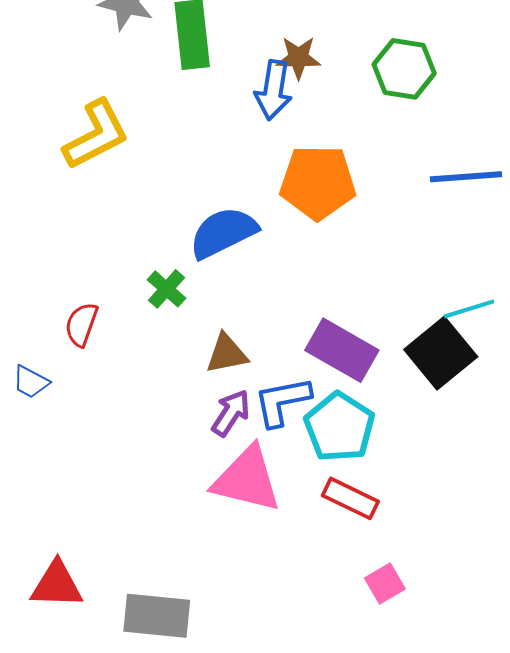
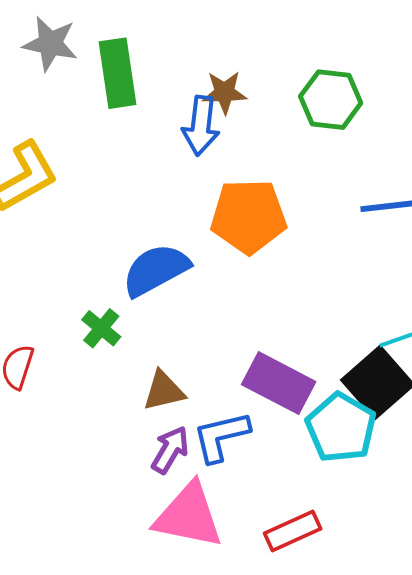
cyan pentagon: (339, 427) -> (341, 428), moved
red rectangle: (350, 498) -> (293, 531), turned -48

